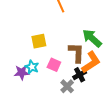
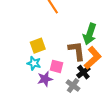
green arrow: (92, 38) -> (90, 34), turned -105
cyan star: (32, 67) -> (34, 63), moved
purple star: (22, 73) -> (45, 79), moved

